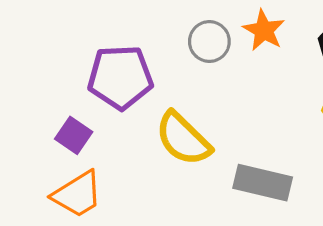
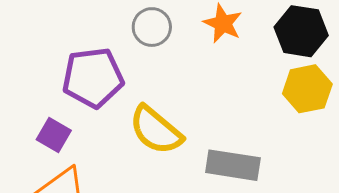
gray circle: (209, 42) -> (152, 27), moved

